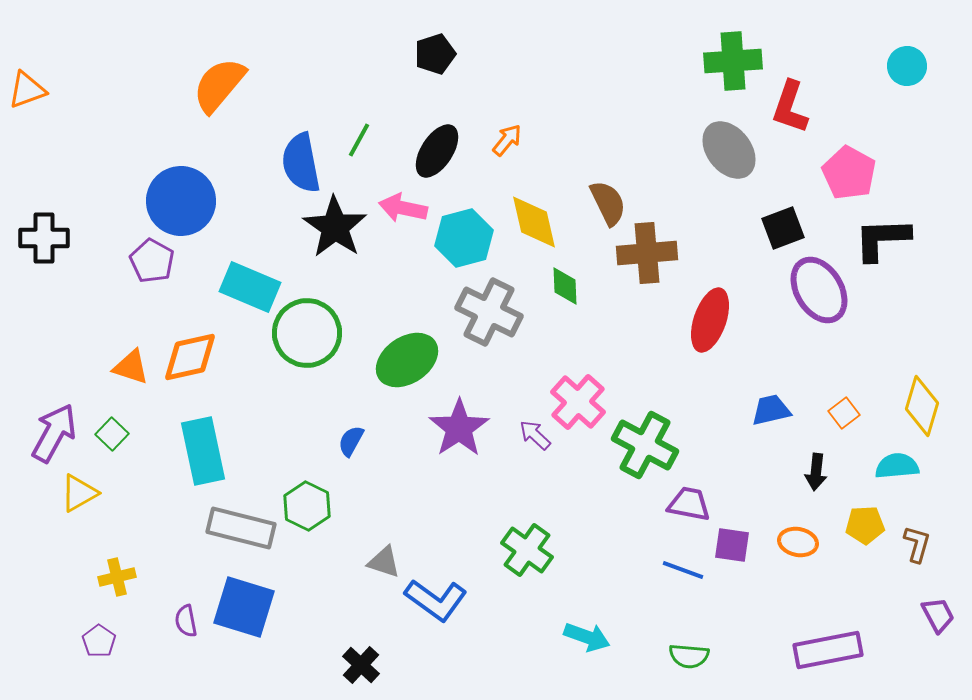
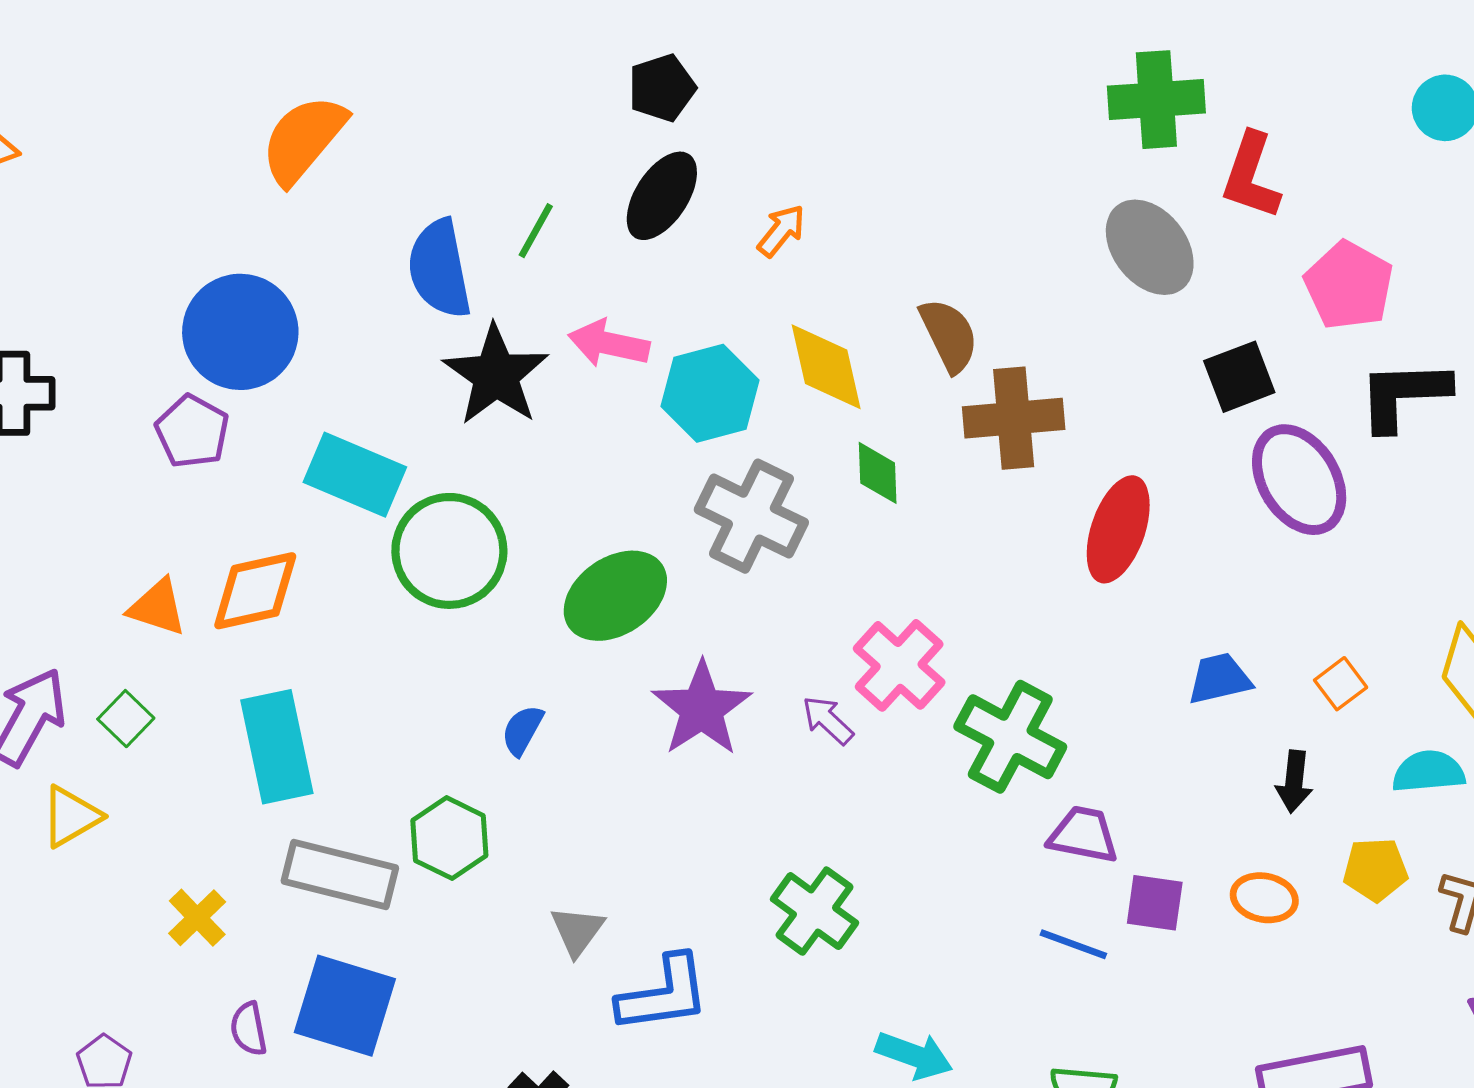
black ellipse: (437, 151) -> (662, 196), moved
gray triangle: (384, 562) -> (577, 931), turned 48
yellow cross: (117, 577) -> (197, 918), moved, turned -30
blue L-shape: (436, 600) -> (663, 994), turned -44

